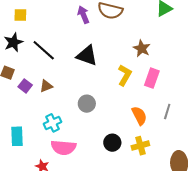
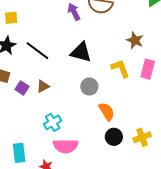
yellow L-shape: (125, 75) -> (120, 68), turned -45
gray circle: (87, 104) -> (89, 86), moved
orange semicircle: (139, 116) -> (107, 112), moved
cyan rectangle: (17, 136) -> (19, 153), moved

